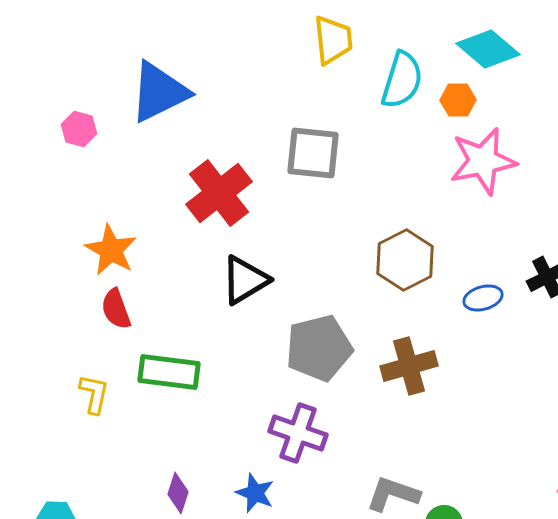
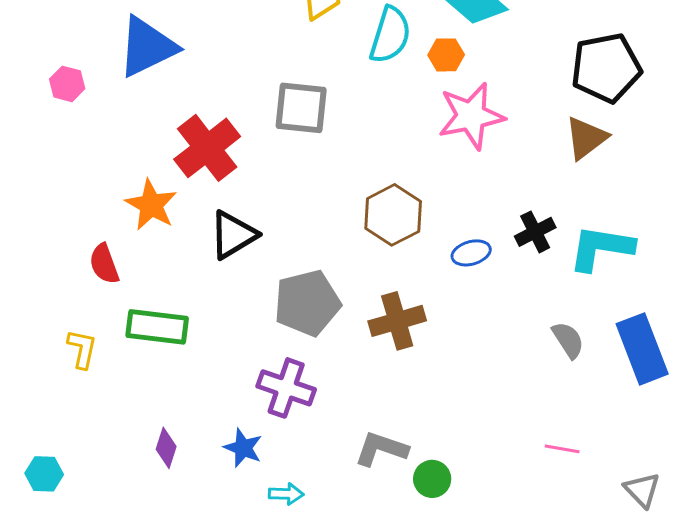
orange star: (111, 250) -> (151, 205), moved

